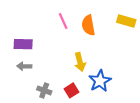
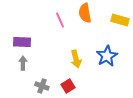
orange semicircle: (88, 25) -> (85, 13), moved
gray arrow: (24, 66) -> (23, 63), turned 88
blue star: (100, 81) -> (107, 56), moved

